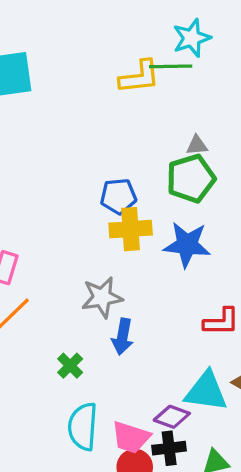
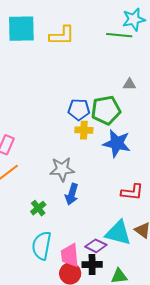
yellow L-shape: (139, 77) -> (62, 36), moved
green pentagon: (191, 178) -> (106, 110), moved
yellow cross: (131, 229) -> (84, 130), size x0.7
pink trapezoid: (131, 437) -> (70, 255), turned 60

